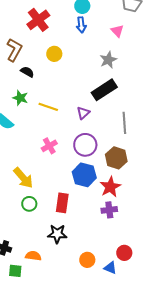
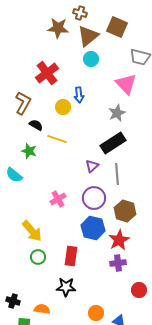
blue arrow: (81, 25) -> (79, 95), moved
pink triangle: (117, 31) -> (126, 84), size x1.6
yellow line: (48, 107) -> (57, 139), moved
gray line: (124, 123) -> (117, 174), moved
red circle: (124, 253) -> (139, 290), moved

